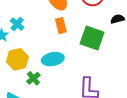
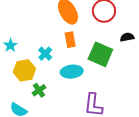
cyan cross: (17, 24) -> (45, 54), moved
cyan ellipse: (53, 59) -> (72, 72), moved

